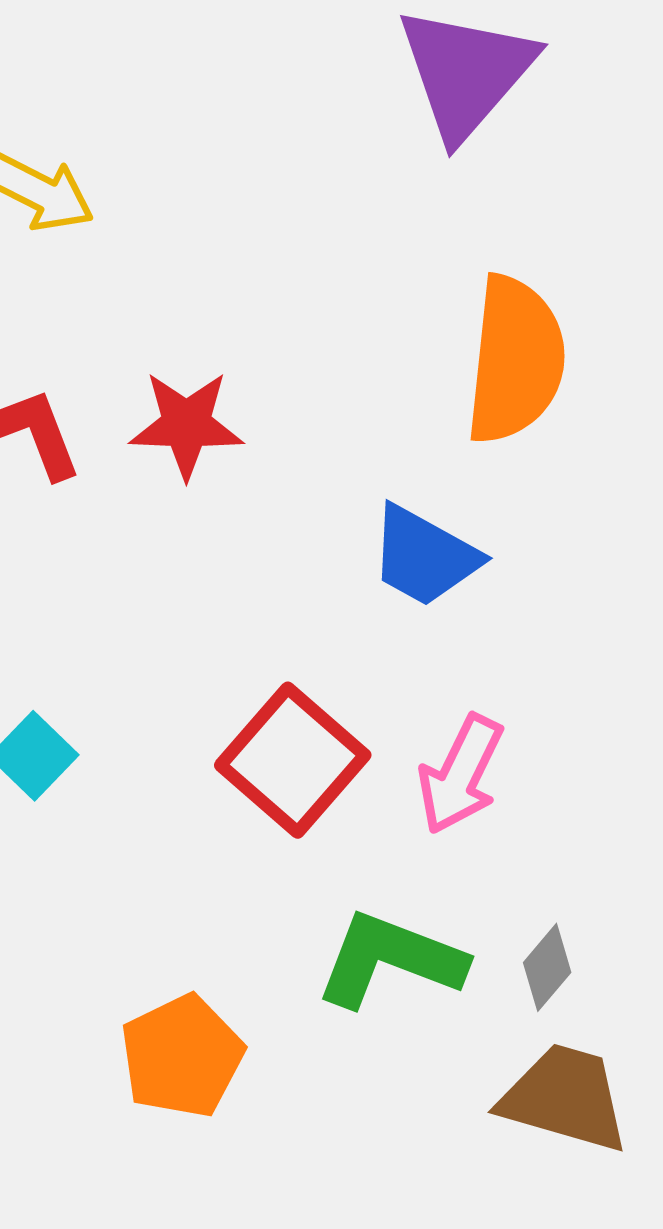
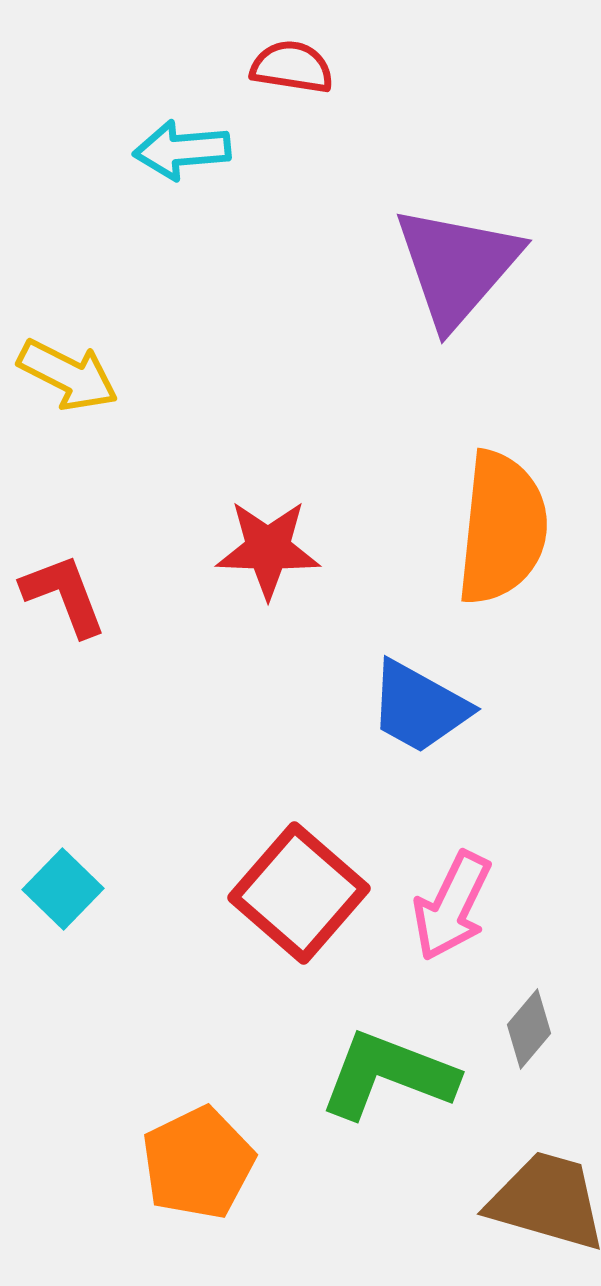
red star: (186, 425) -> (268, 549), moved
gray diamond: (547, 967) -> (529, 1029), moved

